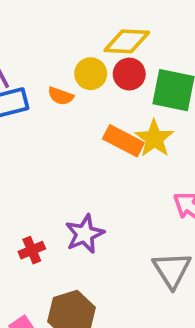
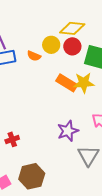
yellow star: (154, 138) -> (84, 83), turned 30
purple star: (85, 234) -> (68, 131), moved

